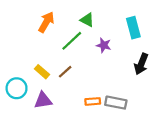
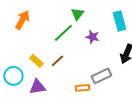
green triangle: (87, 20) -> (77, 14), turned 40
orange arrow: (46, 22) -> (22, 20), moved
gray rectangle: (116, 103) -> (101, 76), moved, turned -36

